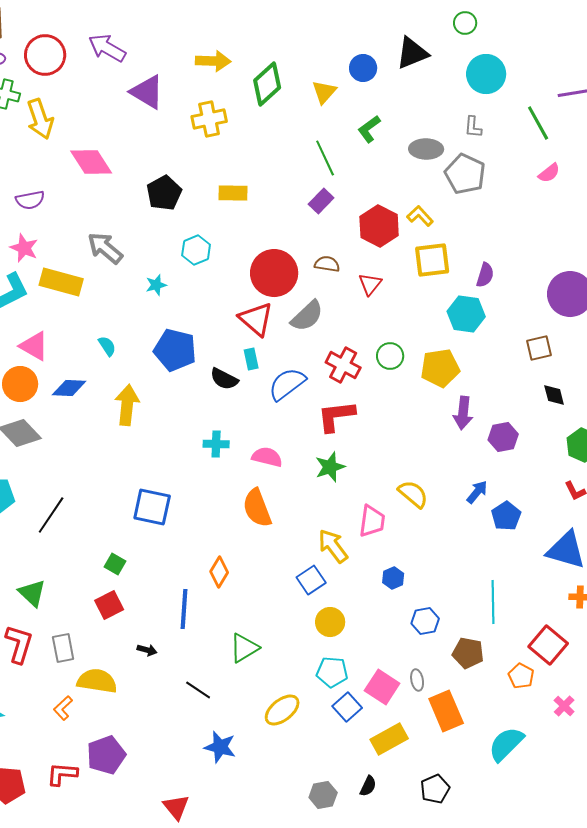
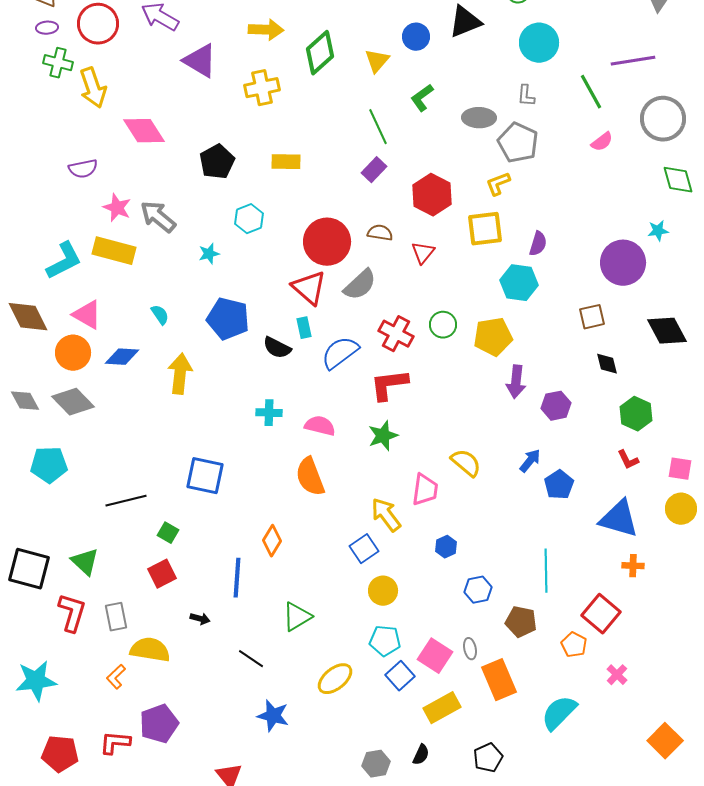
yellow L-shape: (420, 216) -> (498, 184), moved, turned -68
pink star: (24, 248) -> (117, 208), moved
black line: (51, 515) -> (126, 501), moved, turned 42

